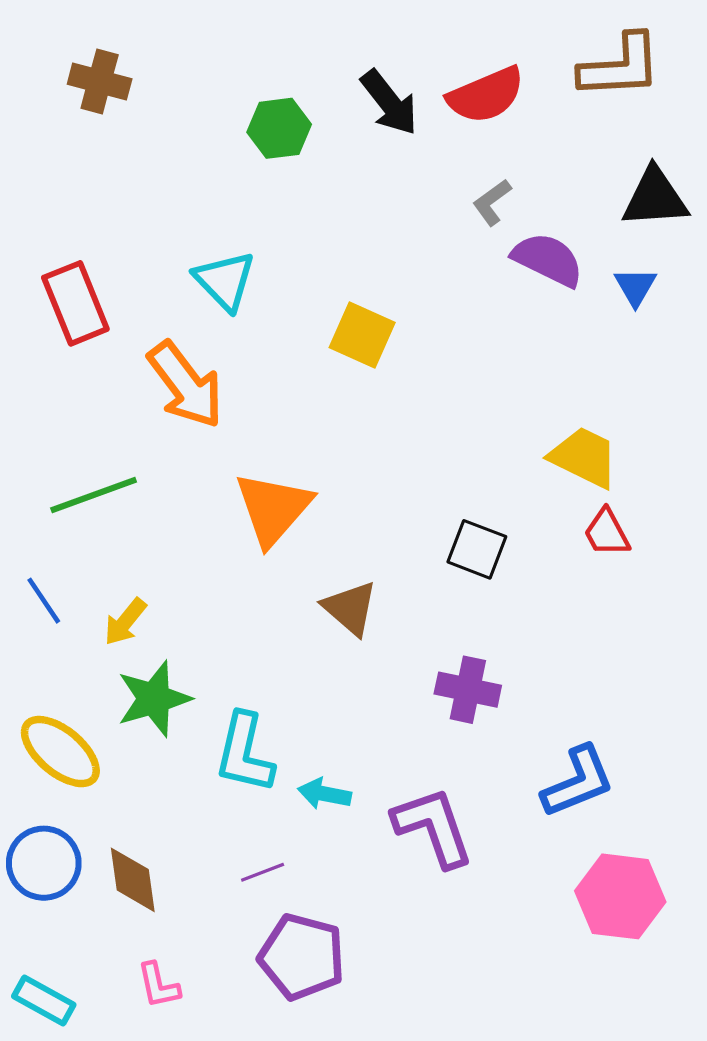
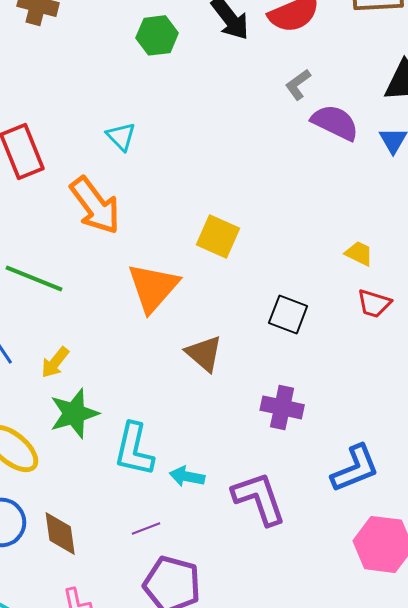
cyan triangle: (225, 281) -> (121, 136), size x0.7
yellow square: (362, 335) -> (218, 236), moved
yellow trapezoid: (584, 457) -> (359, 253), size x0.6
green line: (94, 495) -> (34, 278), turned 42
red trapezoid: (607, 533) -> (374, 303), turned -45

